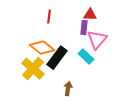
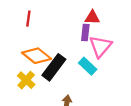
red line: (49, 17) -> (28, 19), moved
yellow cross: (33, 69) -> (26, 80), size x0.7

